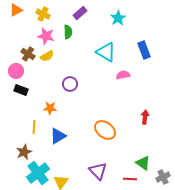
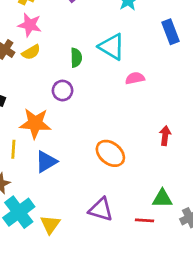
green semicircle: (68, 32) -> (76, 58), moved
blue rectangle: (144, 50) -> (171, 32), moved
orange star: (50, 108) -> (35, 123), size x1.6
green triangle: (143, 163) -> (162, 198), turned -35
purple triangle: (98, 171) -> (101, 209), turned -30

